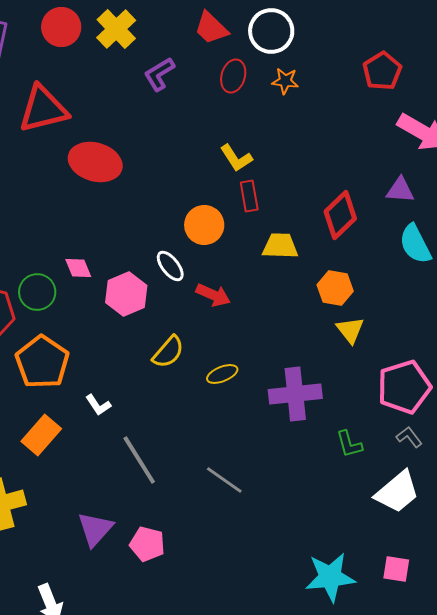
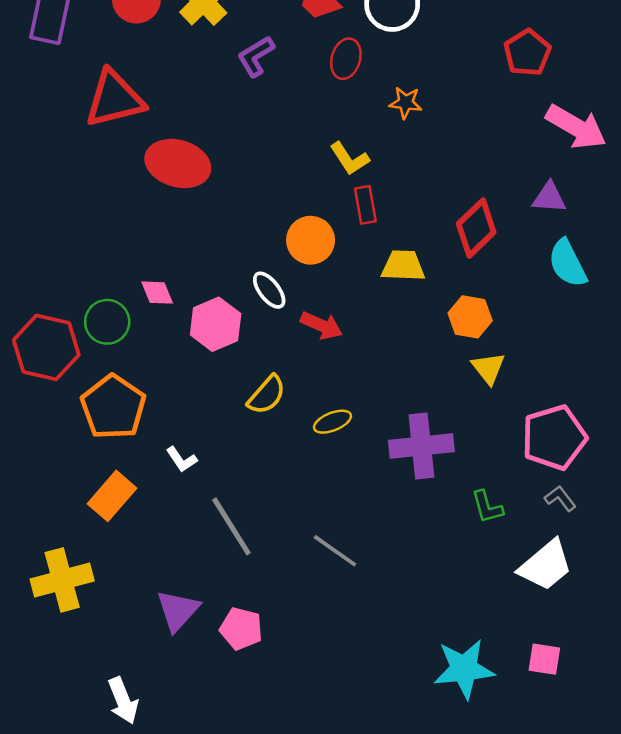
orange star: (285, 81) -> (406, 103), moved

